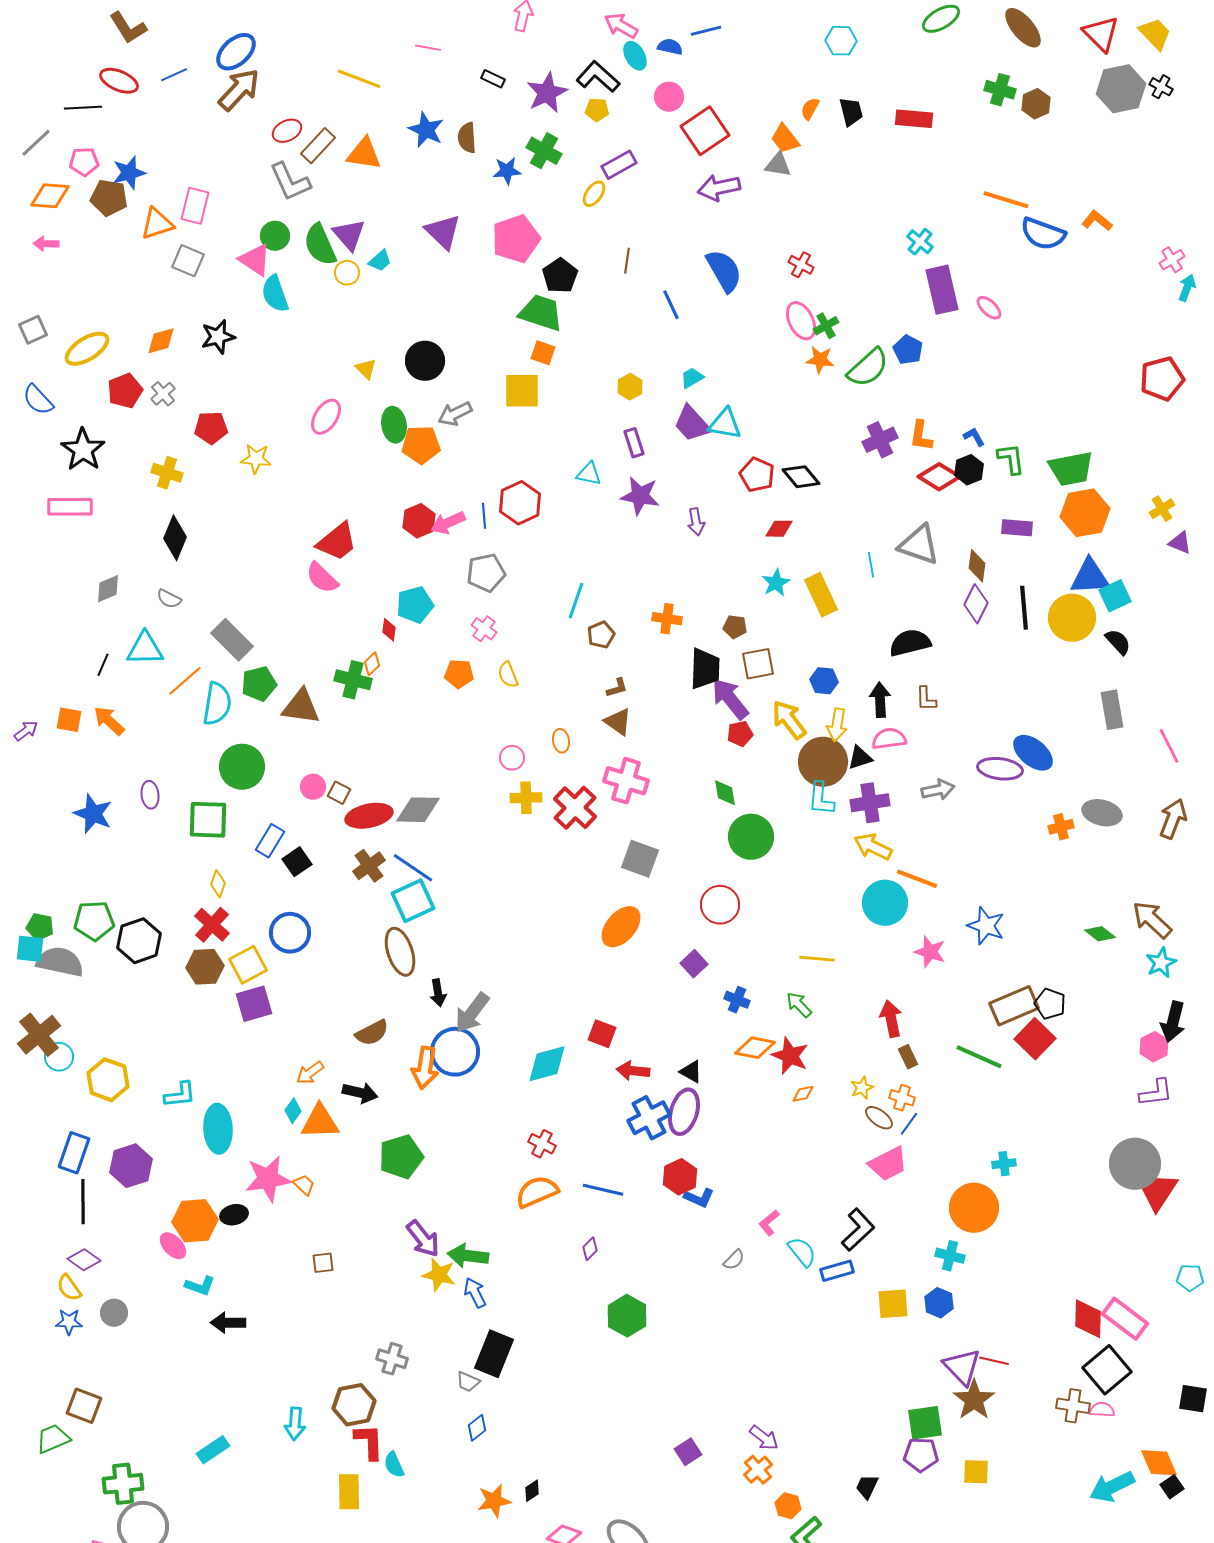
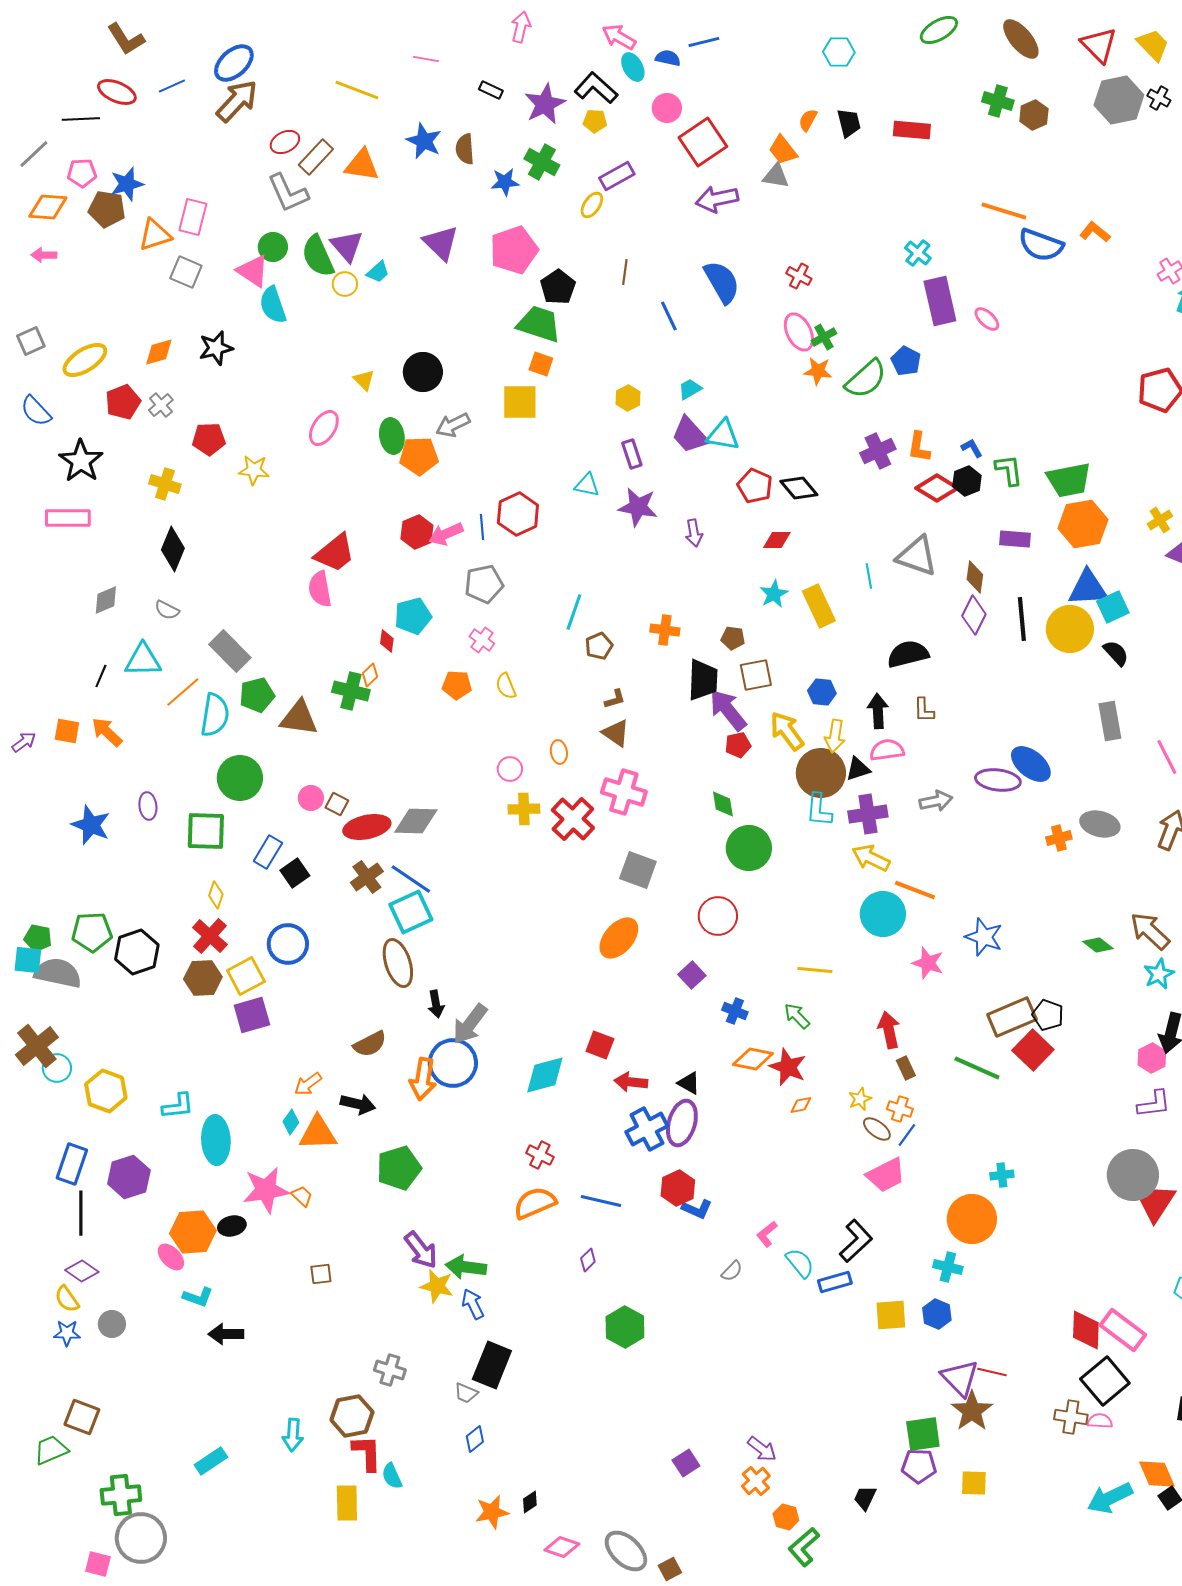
pink semicircle: (322, 578) -> (320, 589), turned 36

